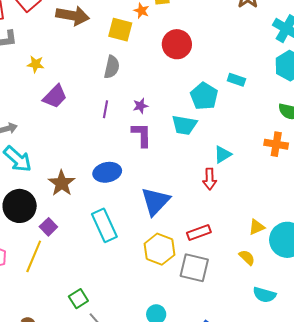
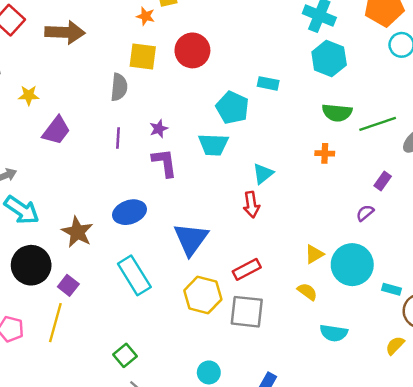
yellow square: (120, 30) -> (143, 57), moved
orange cross: (276, 144) -> (325, 153), size x0.7
green square: (78, 299) -> (125, 355), moved

